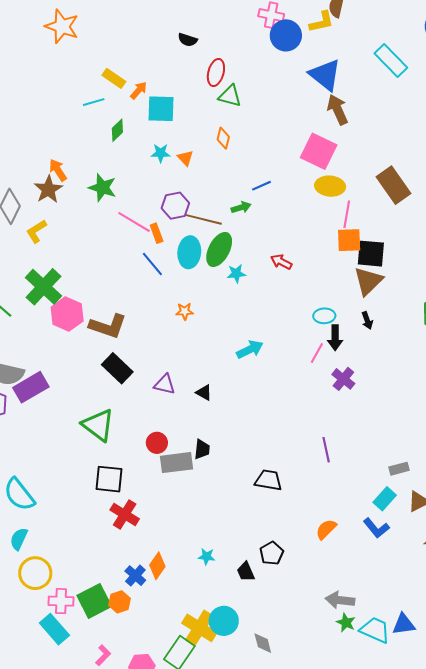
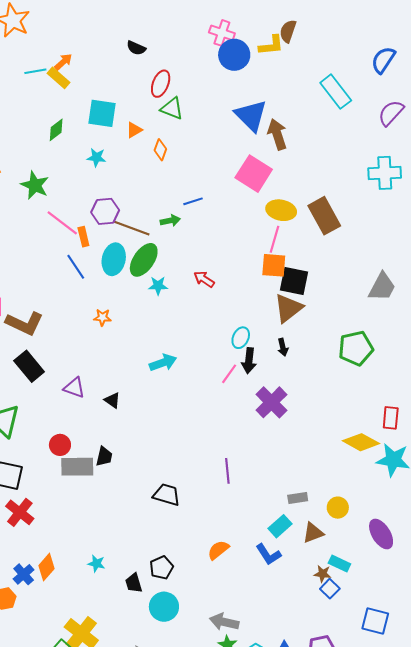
blue triangle: (325, 75) -> (251, 116), moved
orange arrow: (139, 90) -> (63, 62), moved
cyan line: (94, 102) -> (35, 71), moved
orange triangle: (185, 158) -> (134, 130), moved, turned 36
yellow ellipse: (330, 186) -> (281, 210), moved
cyan ellipse: (324, 316) -> (241, 338), turned -70
purple cross: (343, 379) -> (271, 402), moved, size x1.4
cyan circle: (224, 621) -> (164, 607), moved

